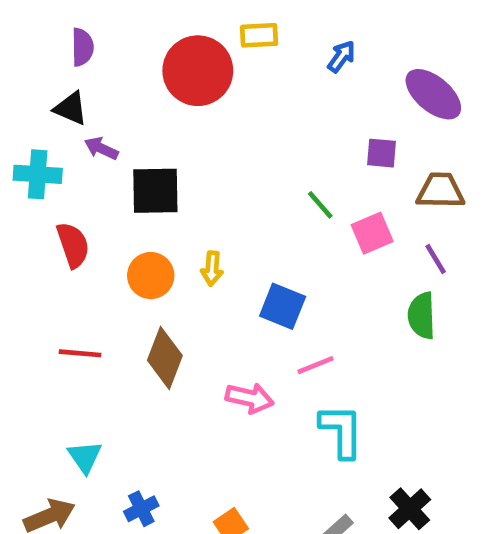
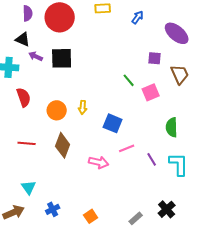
red circle: (198, 71) -> (60, 17), moved
black square: (155, 191) -> (62, 58), moved
brown trapezoid: (440, 191) -> (180, 74), turned 65
purple line: (436, 259) -> (152, 159), moved
cyan L-shape: (341, 431) -> (179, 164), moved

